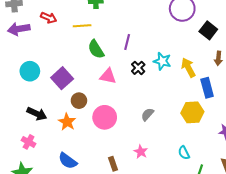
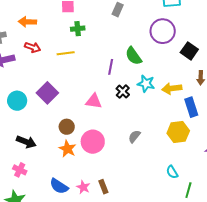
green semicircle: (96, 49) -> (133, 56), moved
yellow arrow: (188, 68) -> (172, 88), turned -66
purple square: (62, 78) -> (47, 93), moved
orange star: (67, 122) -> (67, 149), moved
pink star: (141, 152) -> (83, 187), moved

